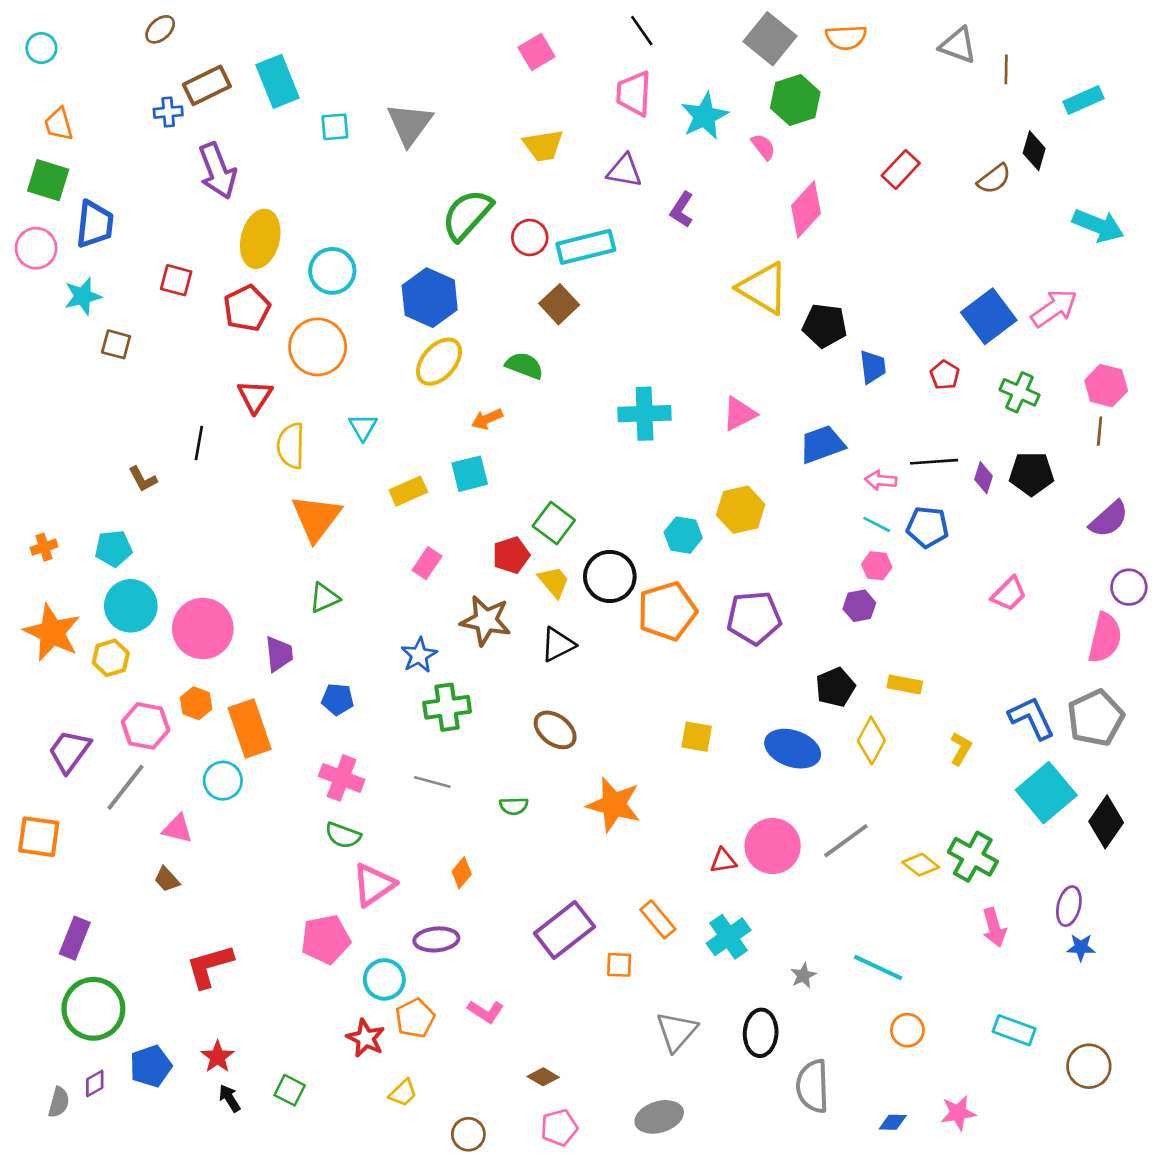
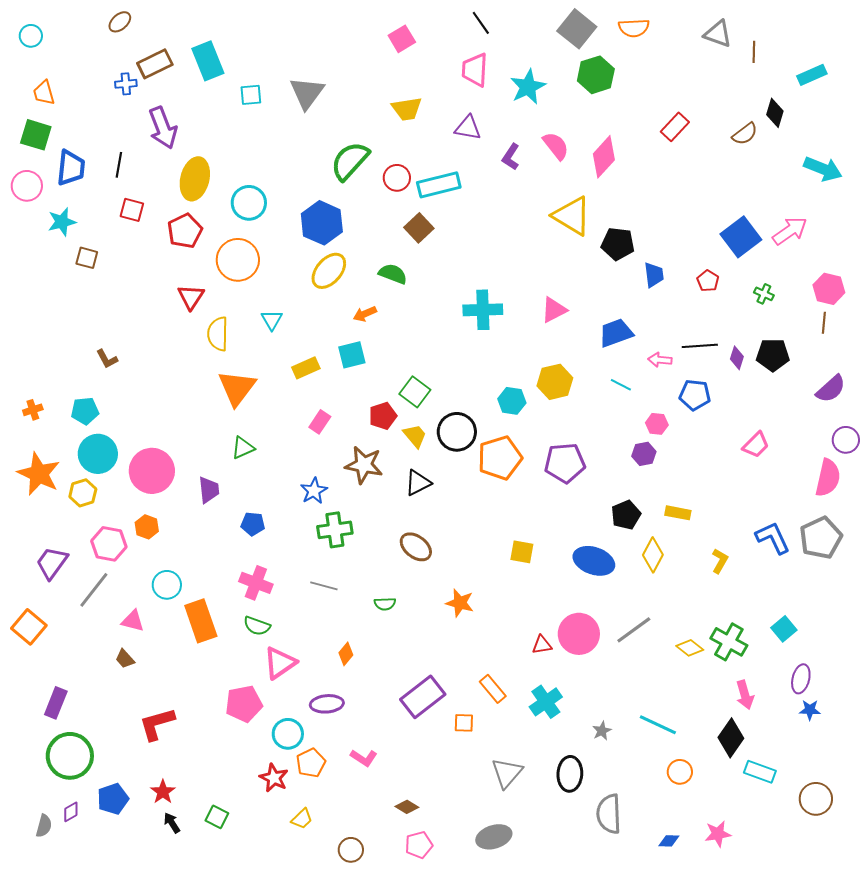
pink semicircle: (763, 147) -> (556, 146), moved, size x1.4
green cross: (1019, 392) -> (764, 294), size x0.7
black line: (199, 443) -> (119, 165), moved
cyan line: (877, 524) -> (621, 385), moved
orange rectangle: (250, 729) -> (201, 621), moved
cyan square: (1046, 793) -> (784, 629), moved, size x0.6
orange star: (614, 805) -> (460, 603), size x0.7
black diamond: (1106, 822) -> (731, 738), moved
orange square: (39, 837) -> (29, 627), turned 32

